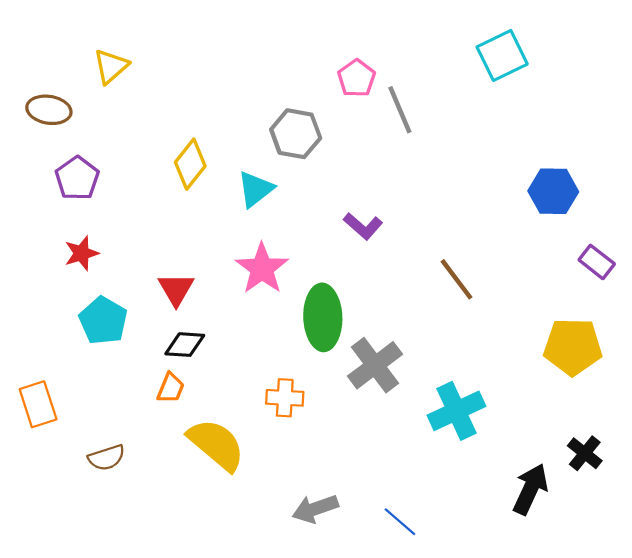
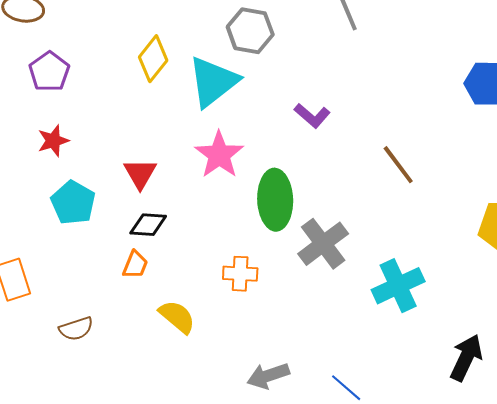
cyan triangle: (255, 189) -> (213, 82), size x1.5
yellow semicircle: (216, 445) -> (177, 317), size x0.7

